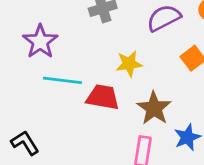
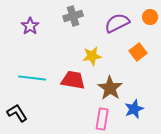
purple star: (40, 42) -> (30, 26), moved, size x0.7
cyan line: (62, 80) -> (32, 78), moved

